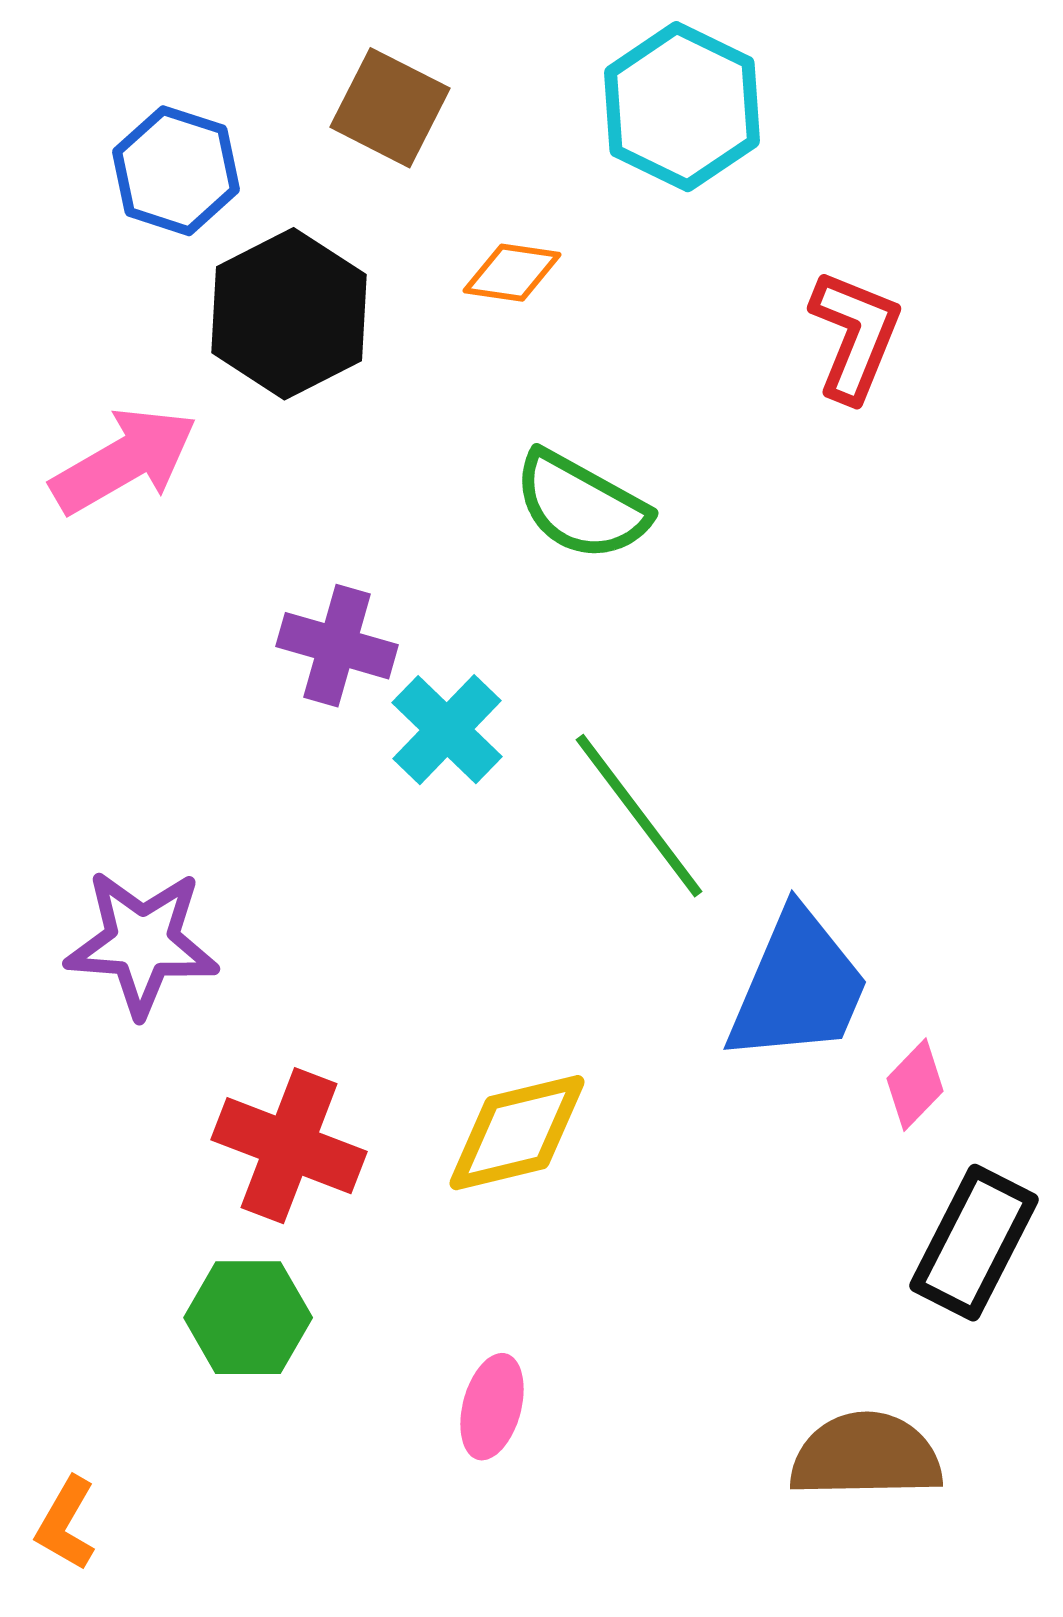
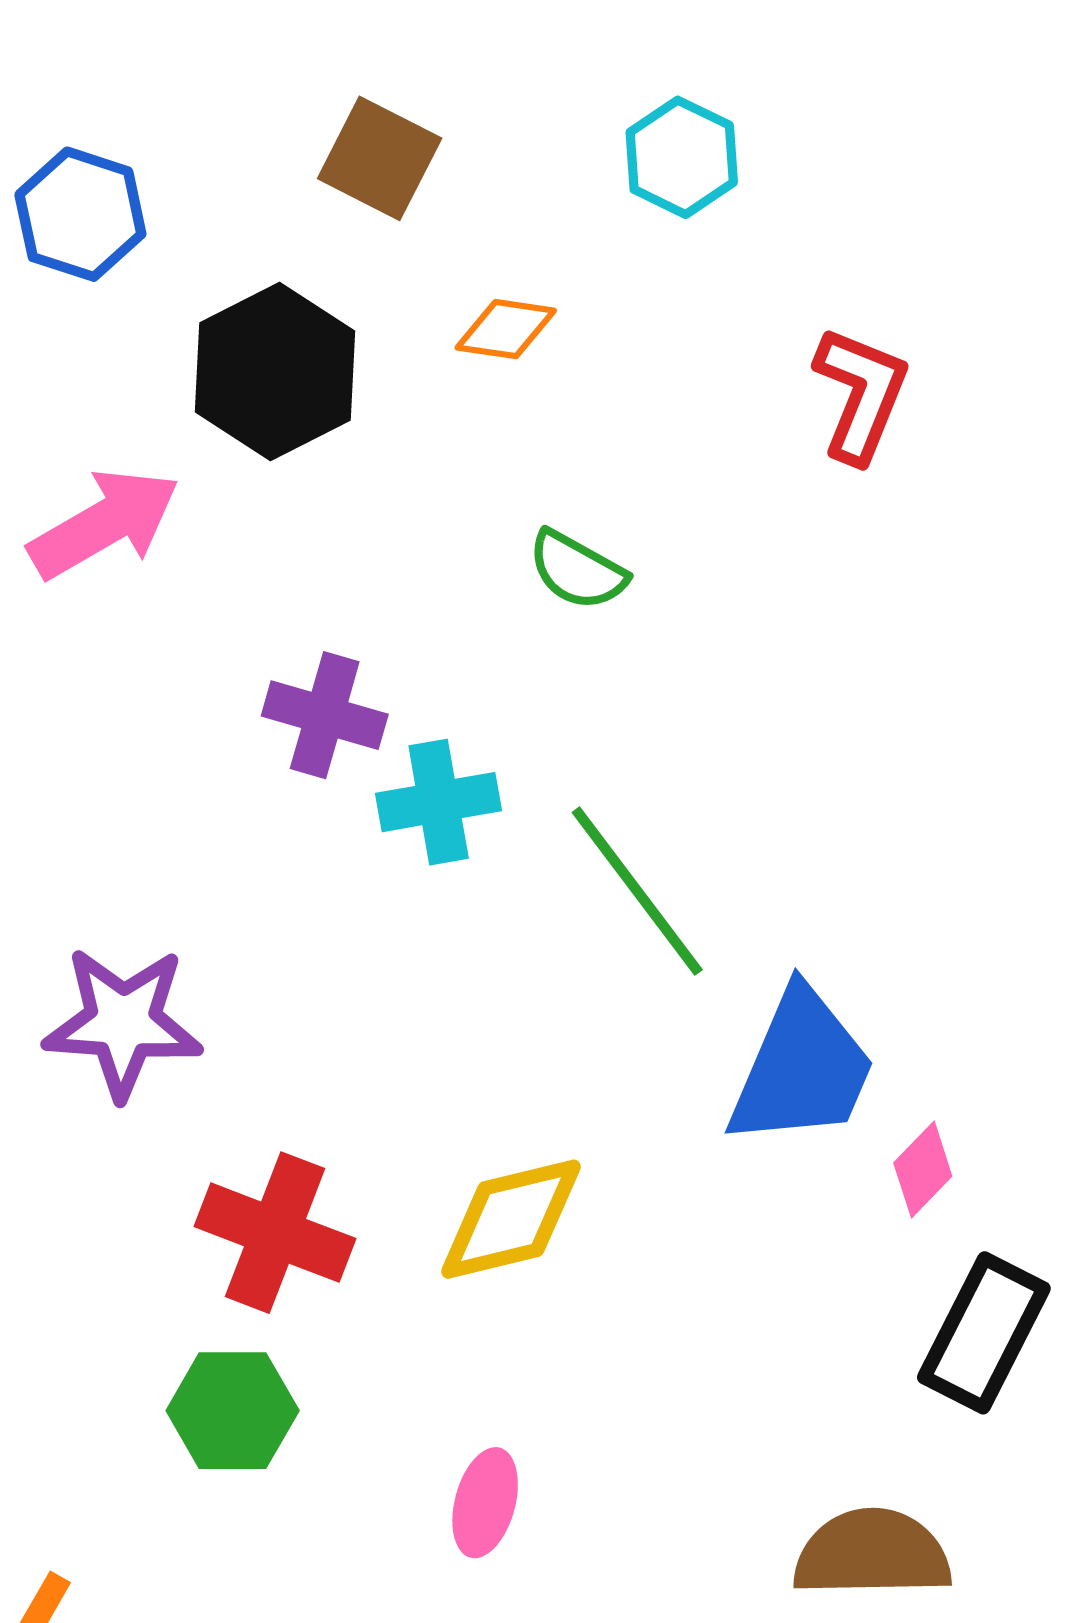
cyan hexagon: (682, 107) -> (682, 157), size x0.7
blue hexagon: (176, 171) -> (80, 214), moved
green semicircle: (581, 506) -> (577, 570), size x0.7
cyan cross: (447, 730) -> (439, 802), turned 36

